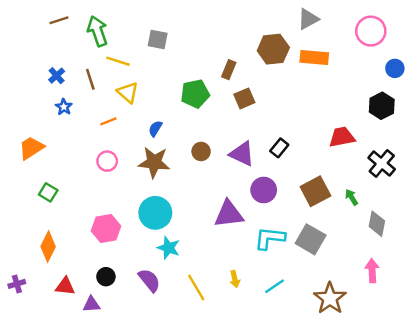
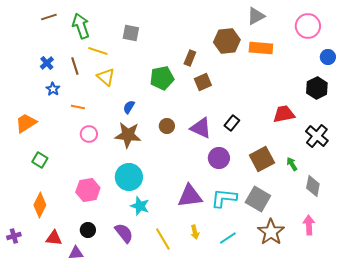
orange line: (108, 121) -> (78, 107), moved, turned 32
purple triangle: (229, 214) -> (190, 196), moved
brown star: (330, 298) -> (271, 232), moved

